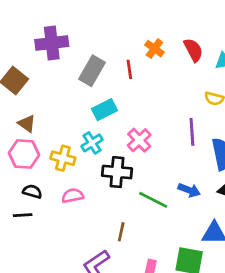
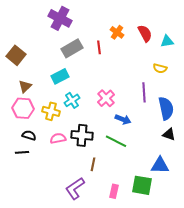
purple cross: (52, 43) -> (60, 18), moved, turned 35
gray rectangle: (92, 71) -> (72, 48), turned 30
cyan rectangle: (104, 110) -> (60, 76), moved
brown triangle: (27, 123) -> (25, 86), turned 40
black cross: (117, 172) -> (82, 135), moved
blue arrow: (189, 190) -> (123, 119), moved

